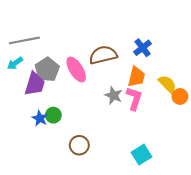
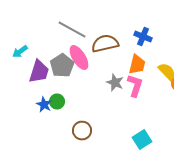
gray line: (24, 40) -> (72, 30), moved, turned 40
blue cross: (143, 48) -> (143, 37), turned -30
gray pentagon: (47, 70) -> (62, 66), moved

